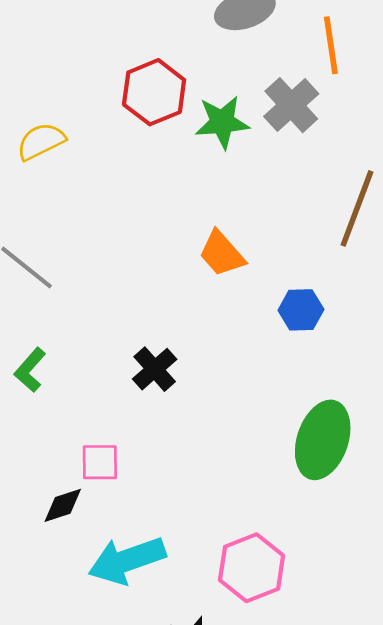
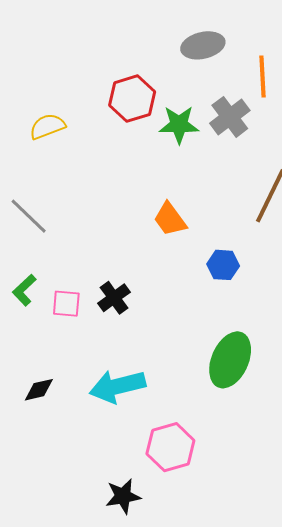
pink square: (100, 462) -> (66, 304), moved
cyan arrow: (127, 560) -> (117, 386), moved

